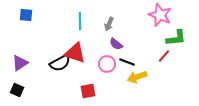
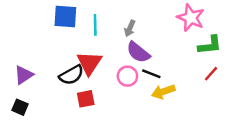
blue square: (26, 15) -> (65, 16), moved, size x1.5
purple semicircle: (116, 44) -> (138, 52), size x1.5
red triangle: (75, 53) -> (89, 63), turned 45
red line: (164, 56) -> (211, 74), moved
red square: (88, 91) -> (86, 99), moved

